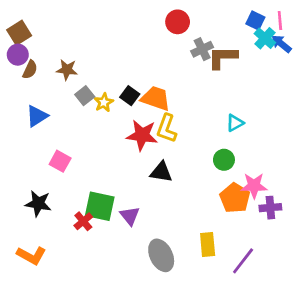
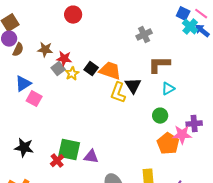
pink line: (280, 20) -> (201, 14), turned -48
red circle: (178, 22) -> (73, 15), moved
brown L-shape: (223, 57) -> (159, 65), moved
red star: (142, 135) -> (64, 59), moved, size x0.7
pink square: (60, 161) -> (34, 99), moved
black triangle: (161, 172) -> (133, 86), moved, turned 48
purple cross: (270, 208) -> (194, 124), moved
purple triangle: (130, 216) -> (91, 157), turned -42

